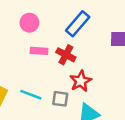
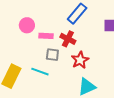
pink circle: (29, 23) -> (27, 25), moved
gray square: (60, 99) -> (52, 55), moved

